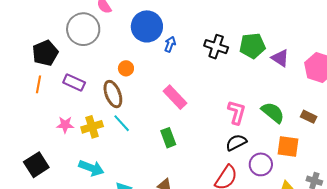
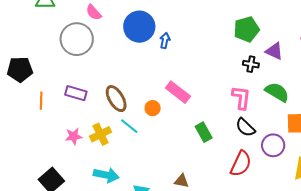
black cross: (216, 47) -> (251, 64), moved, size x0.7
black pentagon: (45, 53) -> (20, 69), moved, turned 30
purple triangle: (280, 58) -> (274, 51), moved
orange circle: (126, 68) -> (153, 108), moved
green rectangle: (168, 138) -> (204, 132), moved
black semicircle: (236, 143) -> (245, 127), turned -100

